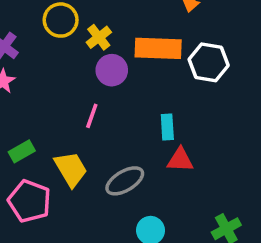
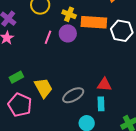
yellow cross: (99, 37) -> (69, 14), moved, turned -32
pink line: (92, 116) -> (48, 37), moved
cyan rectangle: (167, 127) -> (101, 104), moved

